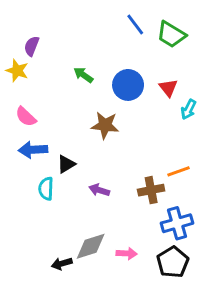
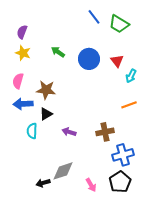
yellow star: (17, 71) -> (23, 53), moved
pink semicircle: (26, 117) -> (18, 81), turned 63
brown star: (105, 125) -> (46, 90), moved
orange line: (178, 171) -> (129, 105), moved
pink arrow: (127, 253) -> (91, 185), moved, turned 56

